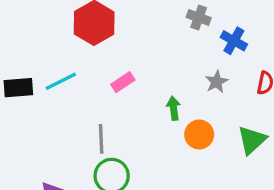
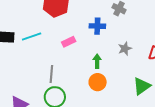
blue cross: (234, 41) -> (97, 26), moved, turned -35
orange circle: (199, 134) -> (98, 82), moved

